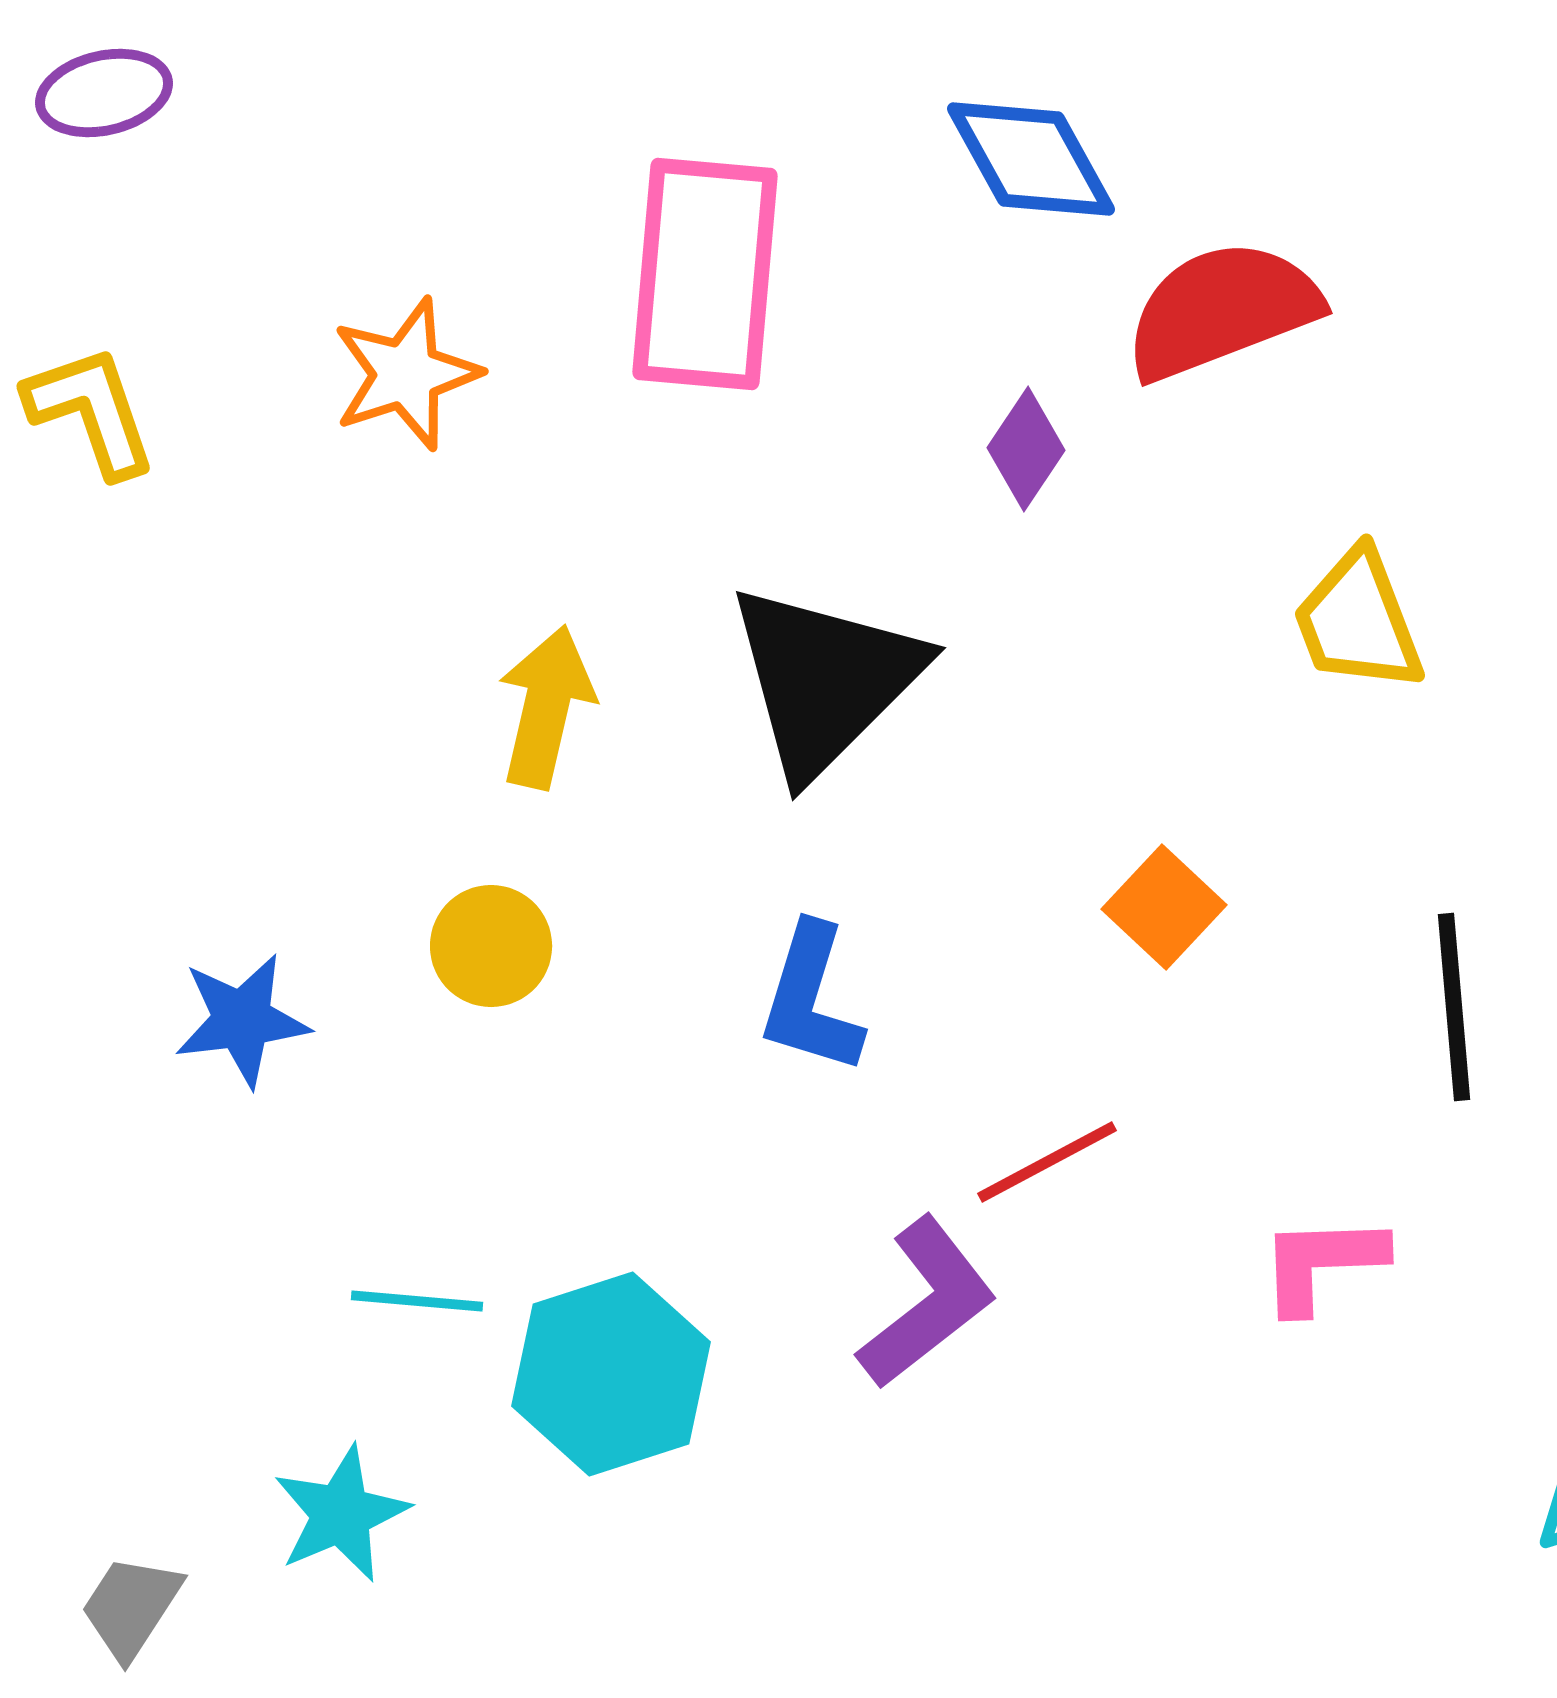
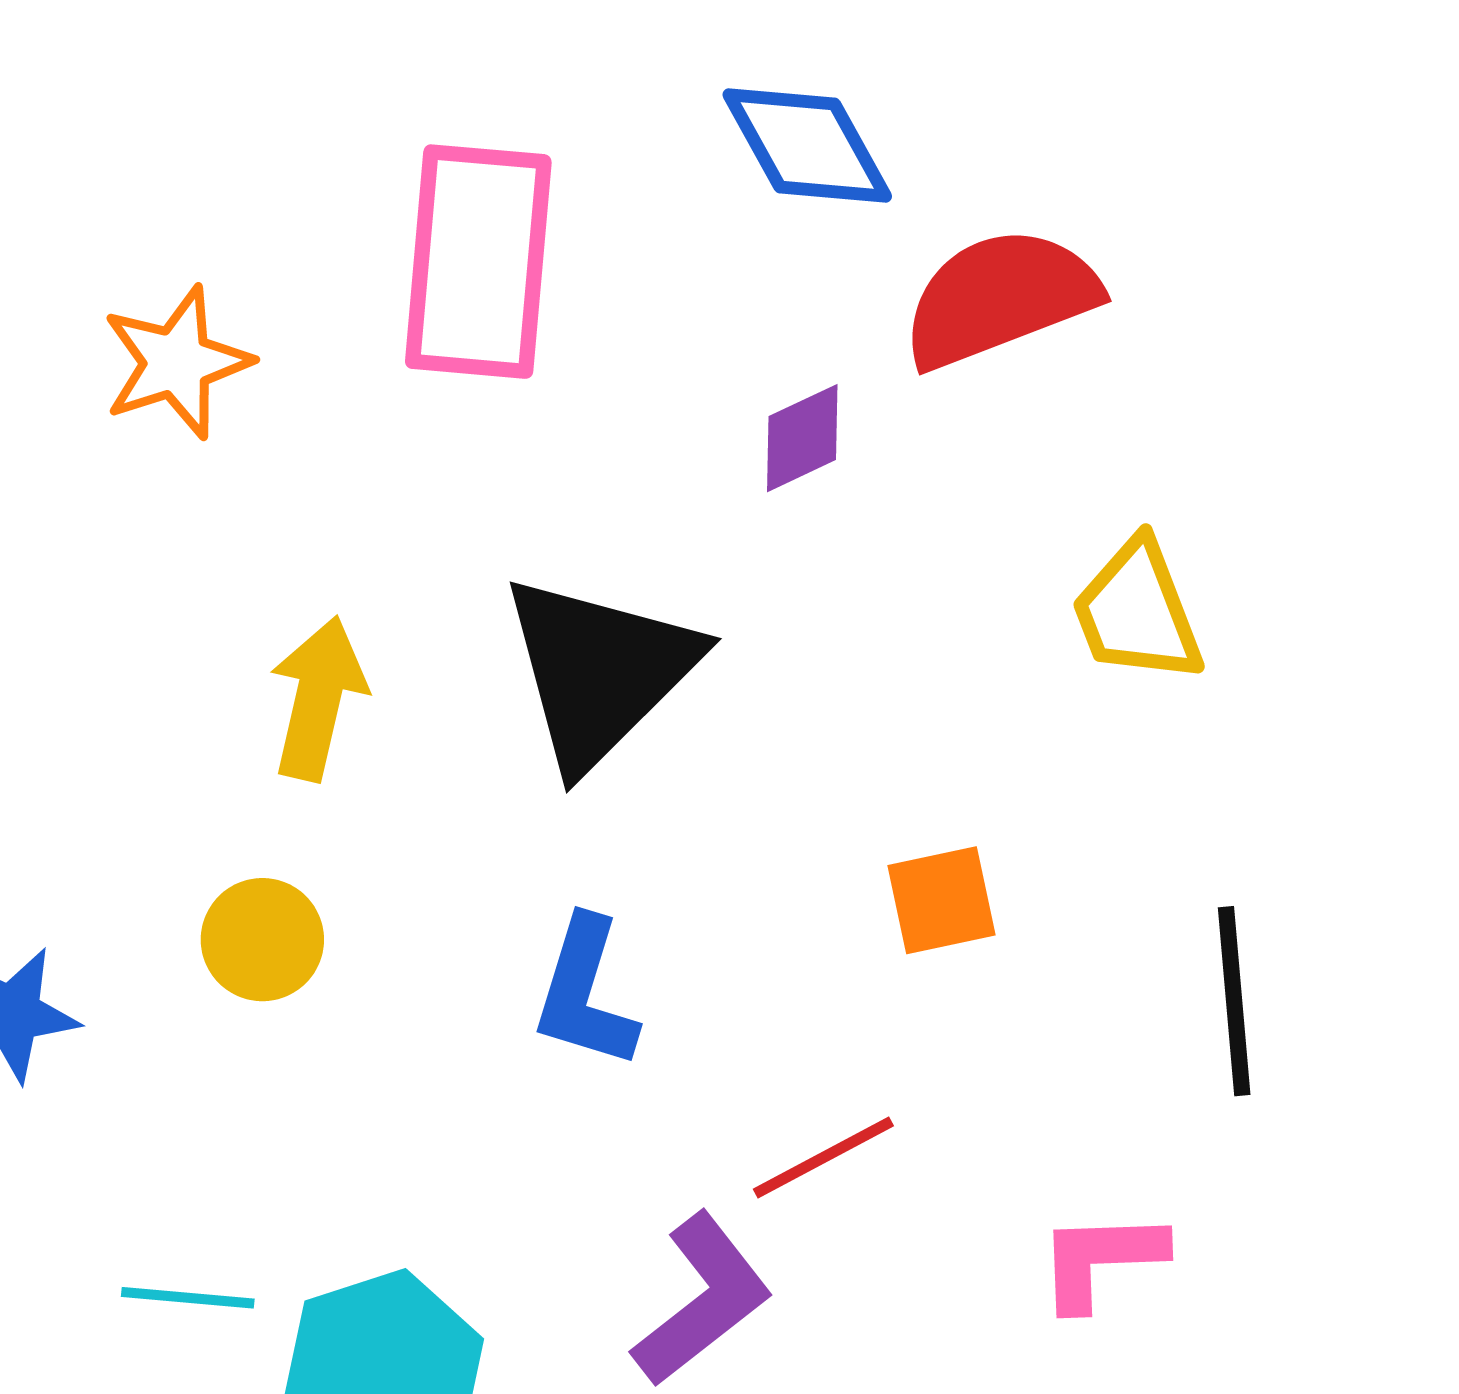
purple diamond: (1026, 449) -> (802, 438), turned 31
orange square: (1164, 907) -> (941, 900), turned 35

